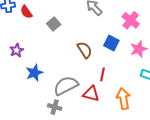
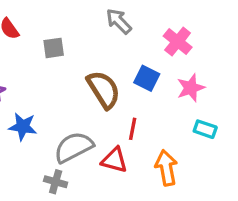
gray square: (54, 24) -> (54, 48), turned 32
brown semicircle: (85, 50) -> (104, 90), size x1.4
blue star: (34, 73) -> (23, 127), turned 30

